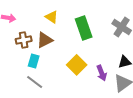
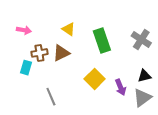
cyan rectangle: (34, 61) -> (26, 68), moved
gray line: (35, 82) -> (51, 97), turned 30

